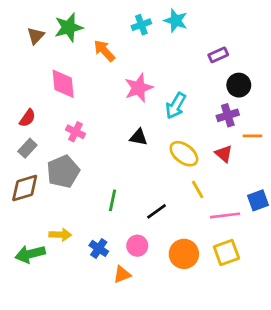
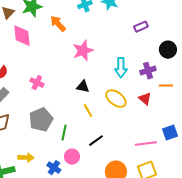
pink diamond: (63, 84) -> (22, 36), moved
black circle: (239, 85) -> (168, 50), moved
cyan arrow: (176, 106) -> (121, 68), moved, turned -30
gray pentagon: (63, 172) -> (41, 120), moved
yellow line: (198, 189) -> (88, 111), moved
pink circle: (137, 246) -> (72, 157), moved

